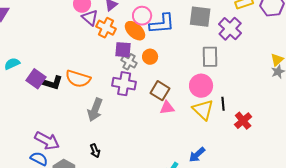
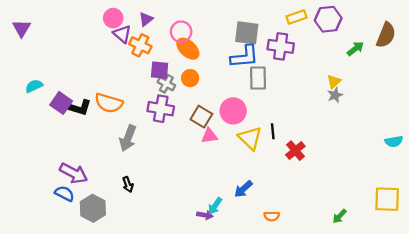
blue L-shape: (162, 24) -> (244, 57), moved
purple cross: (230, 29) -> (281, 46), turned -35
orange ellipse: (135, 31) -> (188, 49), moved
pink circle: (201, 86) -> (233, 111), moved

